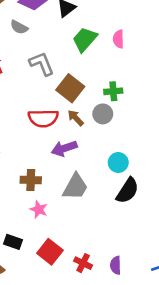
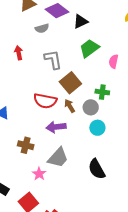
gray semicircle: (19, 27) -> (42, 28), turned -56
pink semicircle: (118, 39) -> (113, 61), moved
cyan circle: (118, 163) -> (97, 128), moved
black semicircle: (127, 191) -> (97, 169), turned 105
pink star: (39, 209) -> (39, 174), moved

